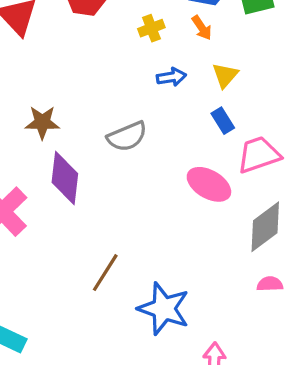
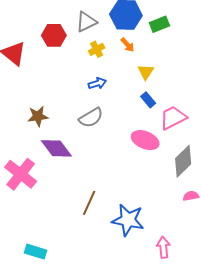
blue arrow: (171, 77) -> (97, 83), moved
purple diamond: (65, 178) -> (56, 148), turned -36

